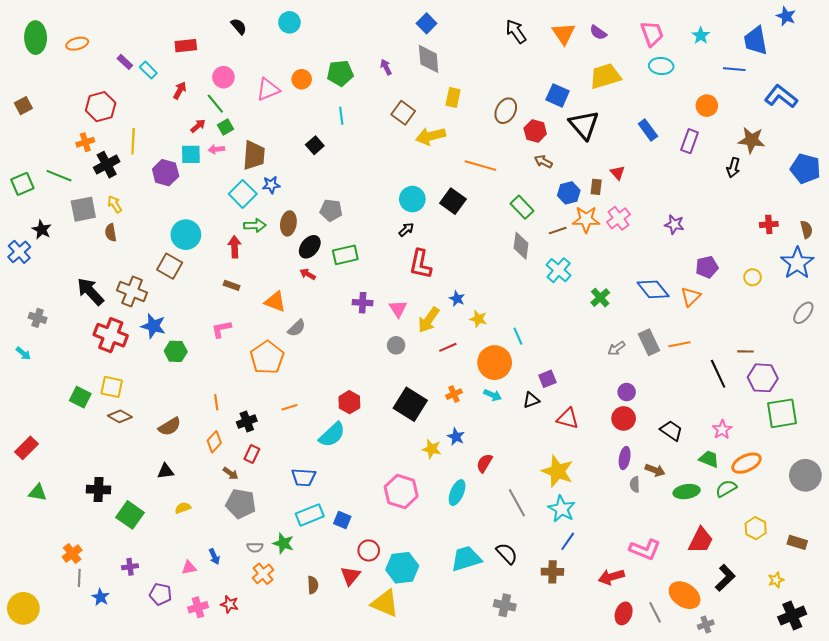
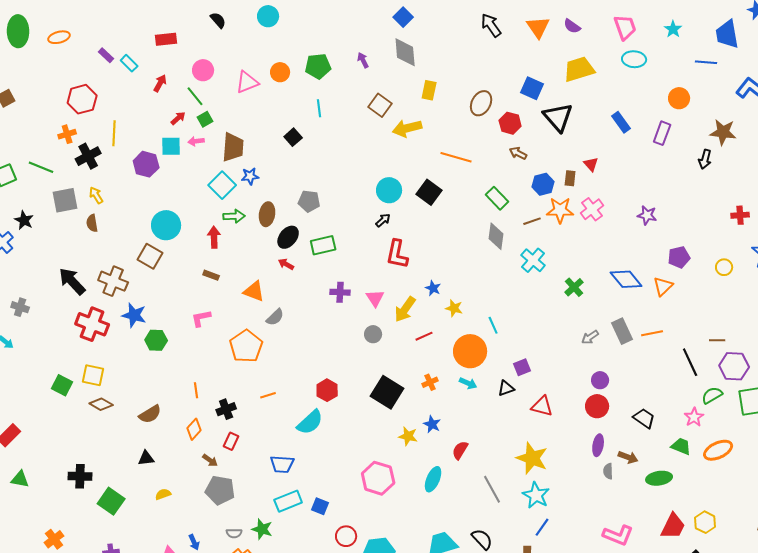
green semicircle: (726, 489) -> (712, 395), moved
yellow hexagon: (756, 528) -> (705, 522), moved

